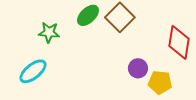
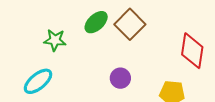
purple circle: (138, 68) -> (120, 78), moved

